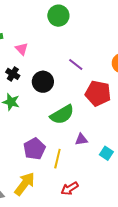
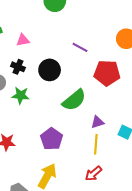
pink triangle: (22, 49) -> (23, 40), turned -48
yellow line: (57, 159) -> (96, 144), moved

